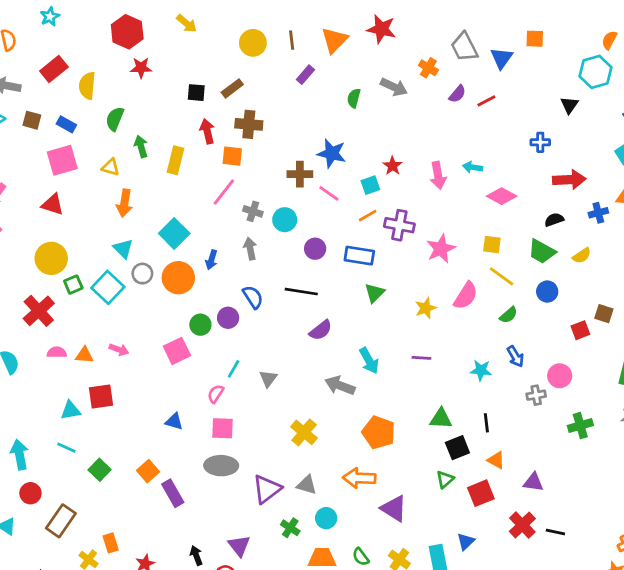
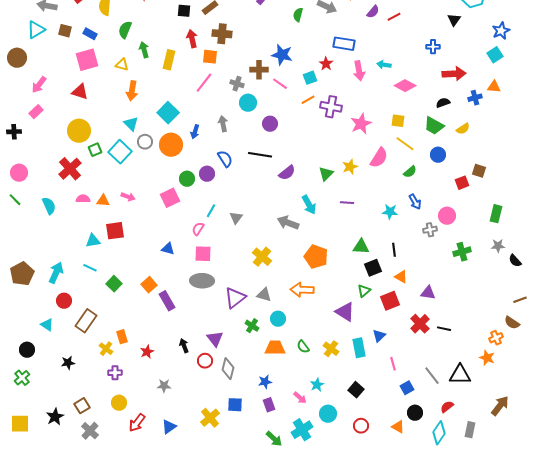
gray cross: (253, 211) -> (237, 84), moved
blue rectangle: (359, 256) -> (344, 44), moved
green triangle: (375, 293) -> (326, 174), moved
purple semicircle: (321, 330) -> (287, 173), moved
cyan arrow: (19, 455) -> (56, 273), turned 35
purple triangle: (394, 508) -> (345, 312), moved

